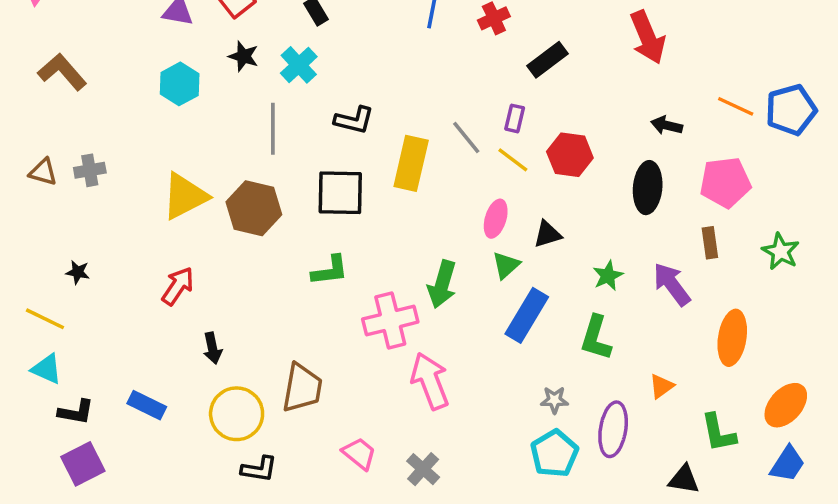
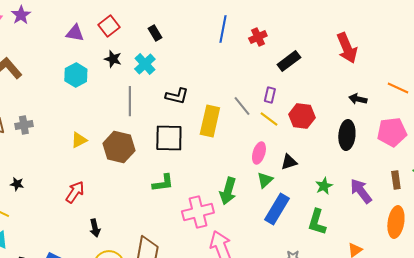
yellow triangle: (185, 196) -> (79, 140), size x0.6
brown rectangle: (710, 243) -> (396, 180), moved

